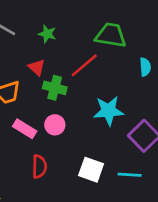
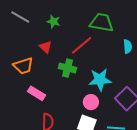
green cross: (55, 88) -> (67, 68), moved
pink circle: (55, 125) -> (91, 102), moved

